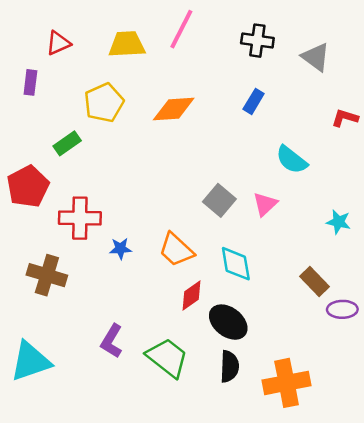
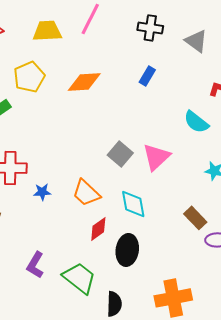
cyan semicircle: (292, 160) -> (196, 122), moved
pink triangle: (265, 204) -> (156, 157), size x1.4
black ellipse: (228, 322) -> (127, 250), turned 60
black semicircle: (229, 366) -> (114, 304), moved

